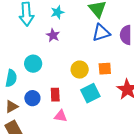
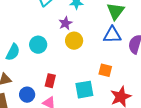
yellow circle: (80, 70) -> (74, 41), moved
blue circle: (32, 98) -> (27, 95), moved

